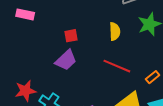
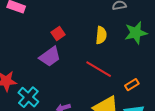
red square: (71, 36) -> (58, 33), turned -32

